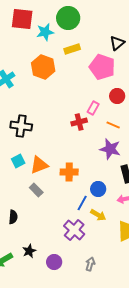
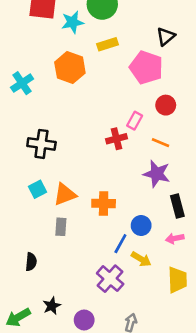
gray rectangle: (36, 190) -> (61, 227), turned 48

